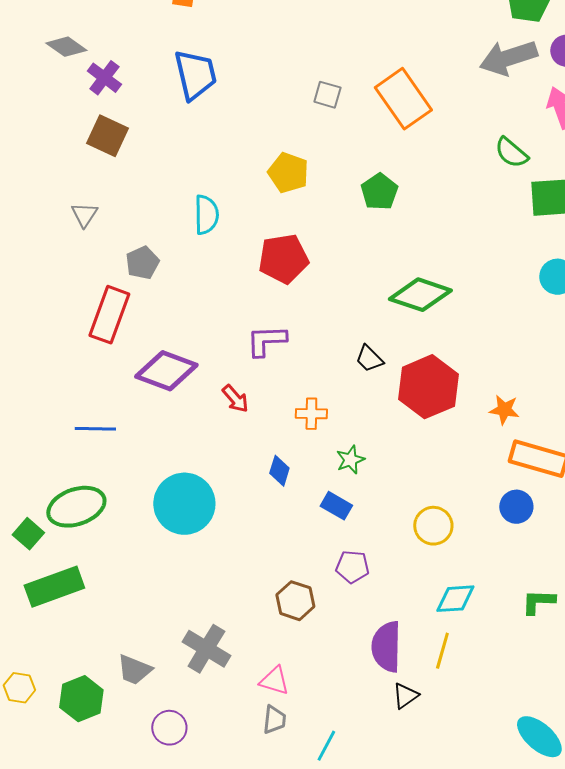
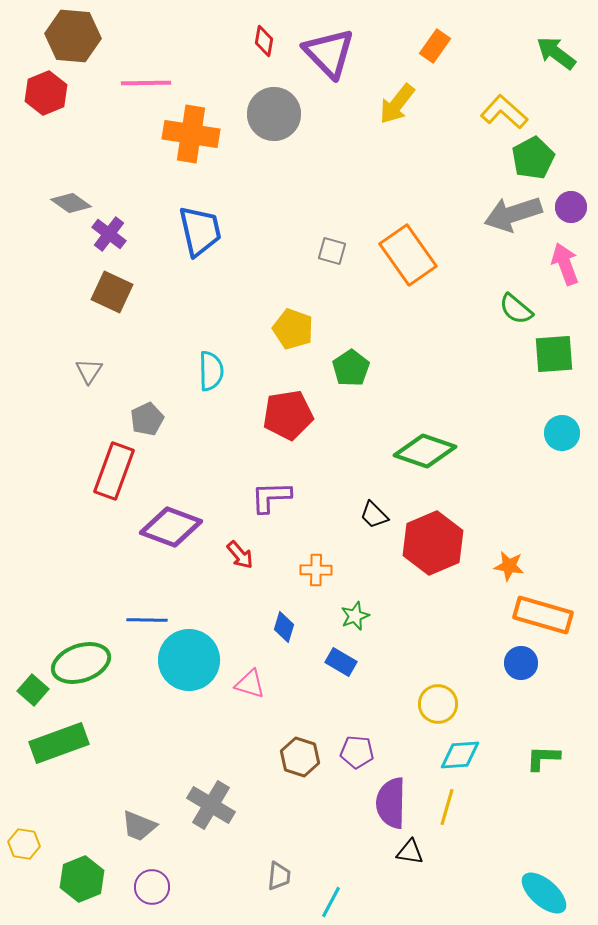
green pentagon: (379, 192) -> (351, 368), moved
blue line: (95, 429) -> (147, 620), moved
yellow circle: (433, 526) -> (438, 704), moved
purple pentagon: (352, 567) -> (357, 752), moved
pink triangle: (274, 681) -> (250, 684), moved
black triangle: (405, 696) -> (410, 852), turned 44
green hexagon: (81, 699) -> (82, 879), moved
purple circle: (169, 728) -> (152, 887), moved

